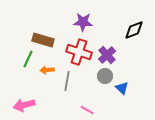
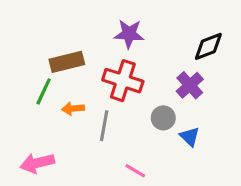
brown rectangle: (43, 40) -> (67, 62), turned -30
purple cross: (107, 55) -> (190, 85), moved

